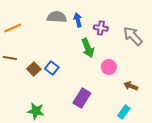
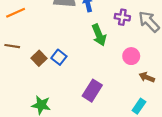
purple cross: (101, 28) -> (122, 17), moved
pink circle: (109, 67) -> (131, 56), moved

